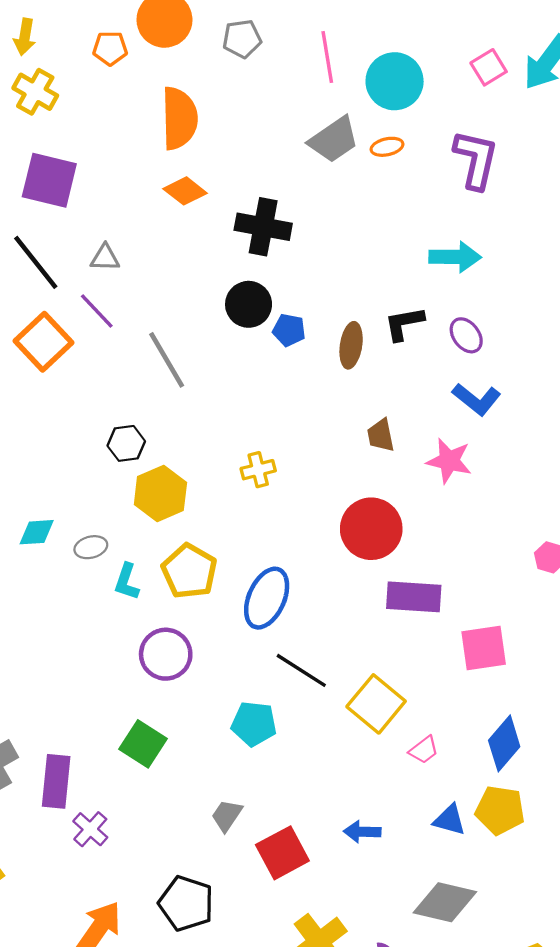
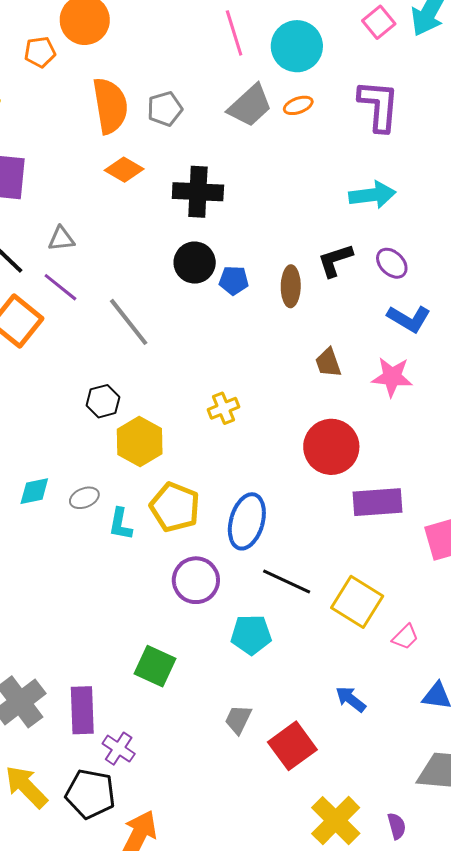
gray pentagon: (242, 39) -> (165, 109), moved
purple circle: (166, 654) -> (196, 580), moved
blue arrow: (362, 832) -> (351, 699), moved, turned 44
black pentagon: (186, 903) -> (90, 794), moved

